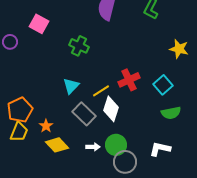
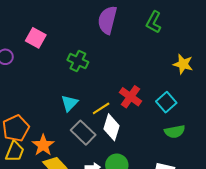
red cross: (129, 80) -> (130, 97), turned -30
orange star: (46, 126) -> (43, 145), size x1.5

